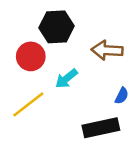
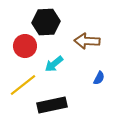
black rectangle: (101, 128) -> (52, 105), moved

